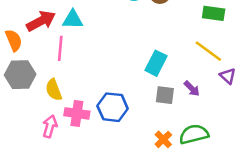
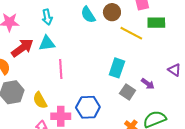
pink line: (60, 48) -> (61, 69), moved
yellow line: (208, 51) -> (131, 33), moved
gray square: (165, 95) -> (128, 92), turned 35

